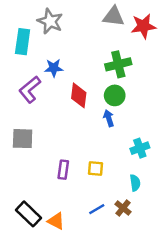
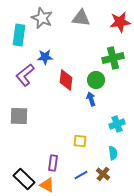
gray triangle: (113, 17) -> (81, 18), moved
green cross: (118, 64) -> (113, 58), moved
purple rectangle: (63, 170) -> (53, 163), moved

